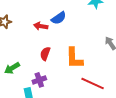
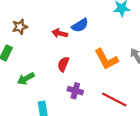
orange L-shape: (74, 58) -> (106, 59), moved, turned -30
purple cross: (39, 80) -> (75, 91), moved, turned 32

